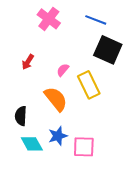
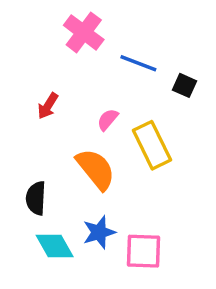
blue line: (96, 20) -> (138, 63), moved
black square: (108, 50) -> (184, 85), size x0.5

